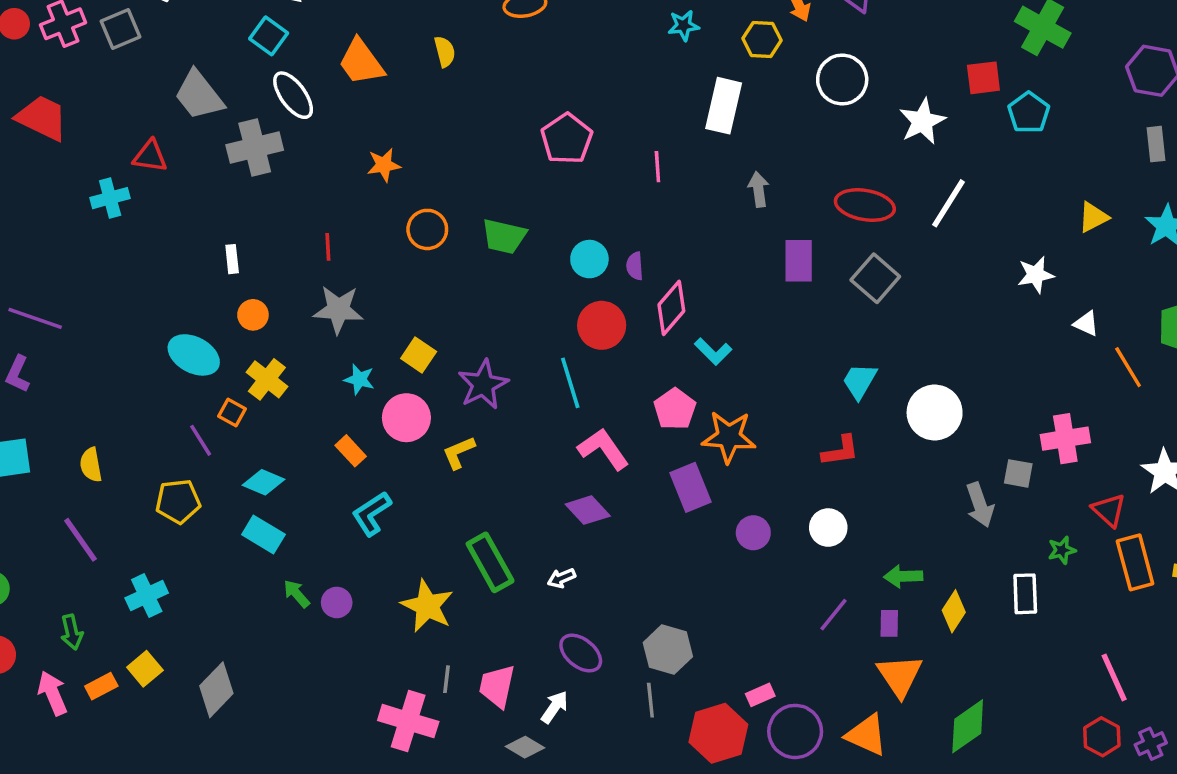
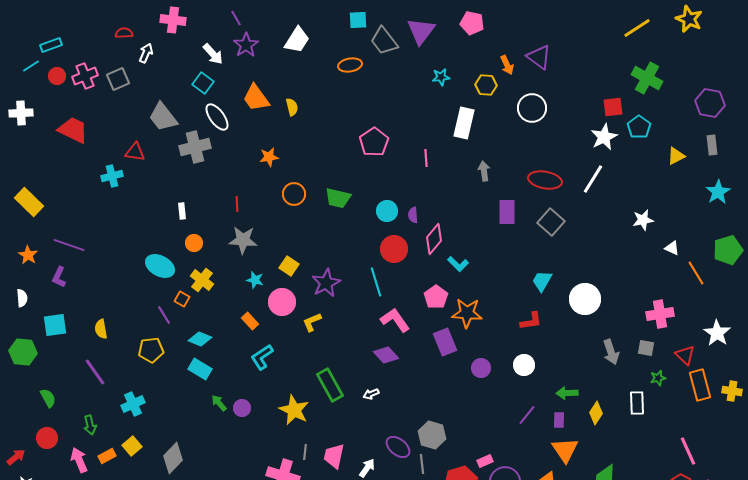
yellow semicircle: (445, 52) -> (292, 107), moved
white star: (922, 121) -> (604, 137), moved
yellow triangle: (1093, 217) -> (676, 156), moved
gray square: (1018, 473) -> (646, 348), moved
purple ellipse: (581, 653) -> (398, 447), moved

